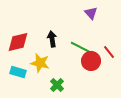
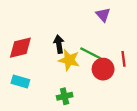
red line: (109, 52) -> (123, 59), turned 32
yellow star: (40, 63) -> (69, 60), moved
green cross: (57, 85) -> (65, 96), turned 32

